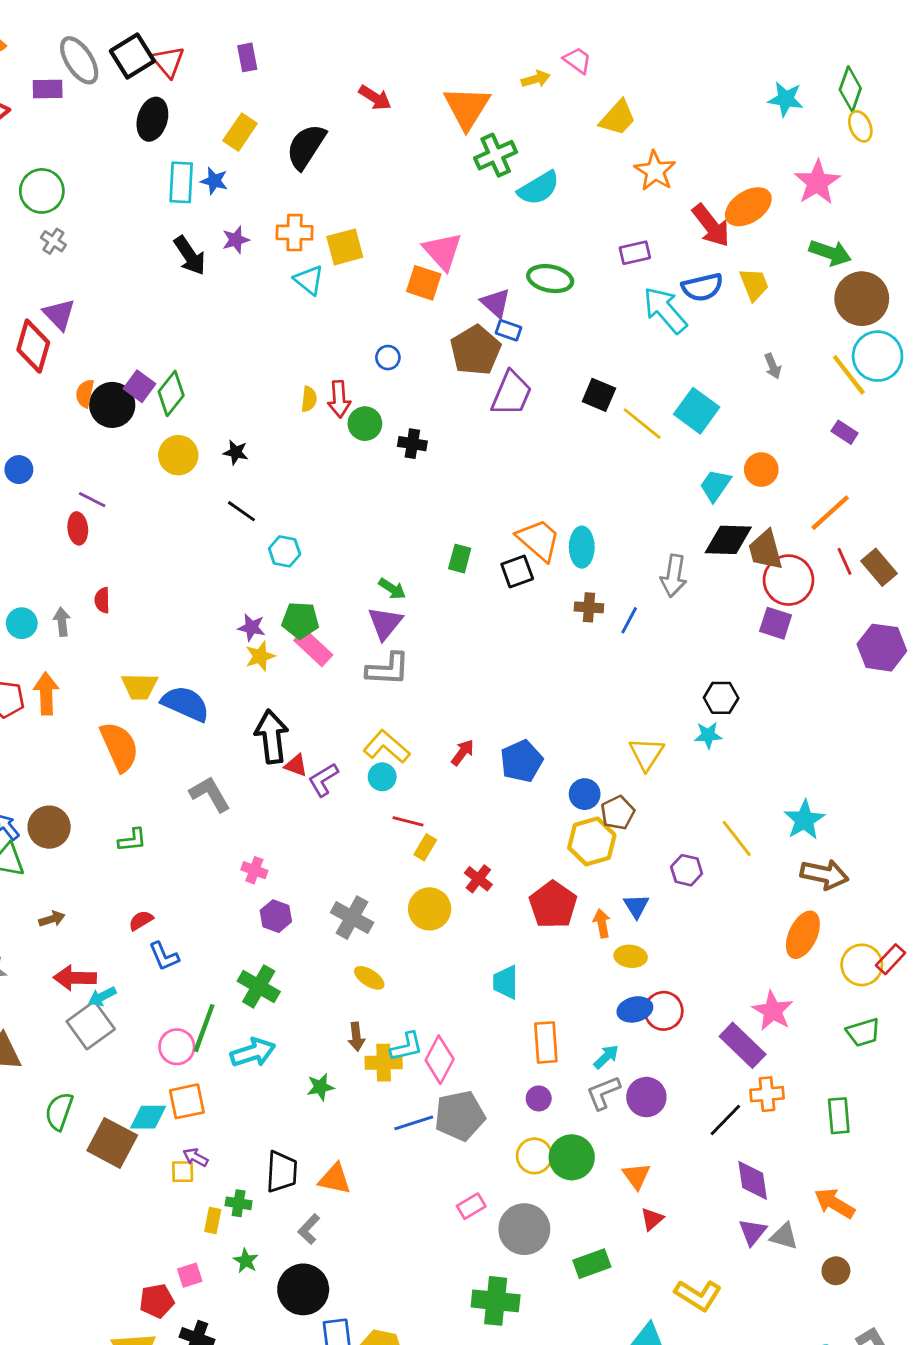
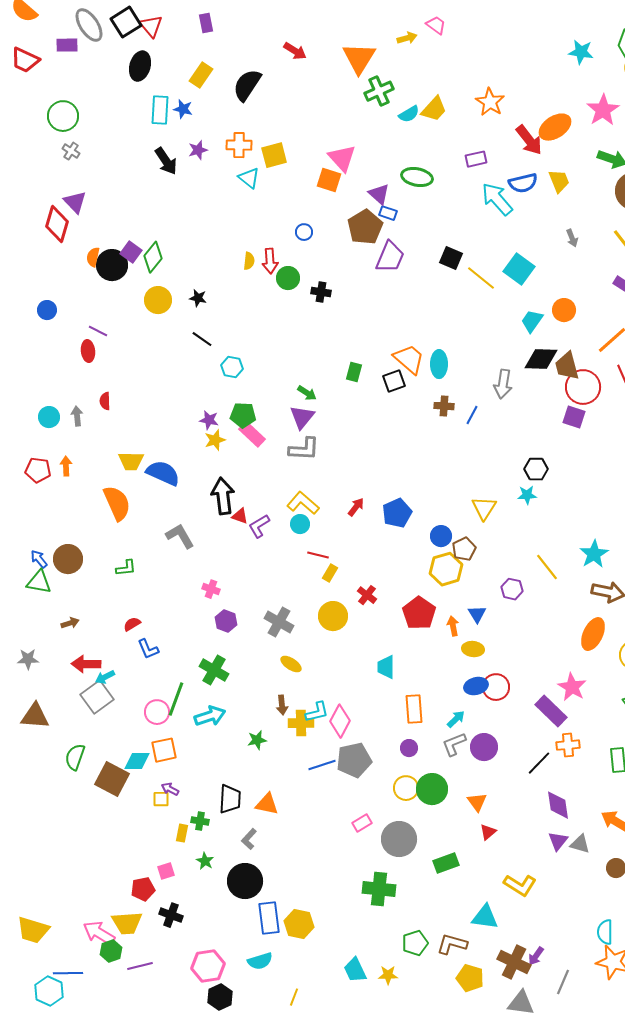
yellow trapezoid: (618, 118) -> (434, 109), moved
cyan semicircle: (539, 188) -> (409, 114), size x0.7
orange arrow: (46, 694) -> (66, 466), size x0.7

